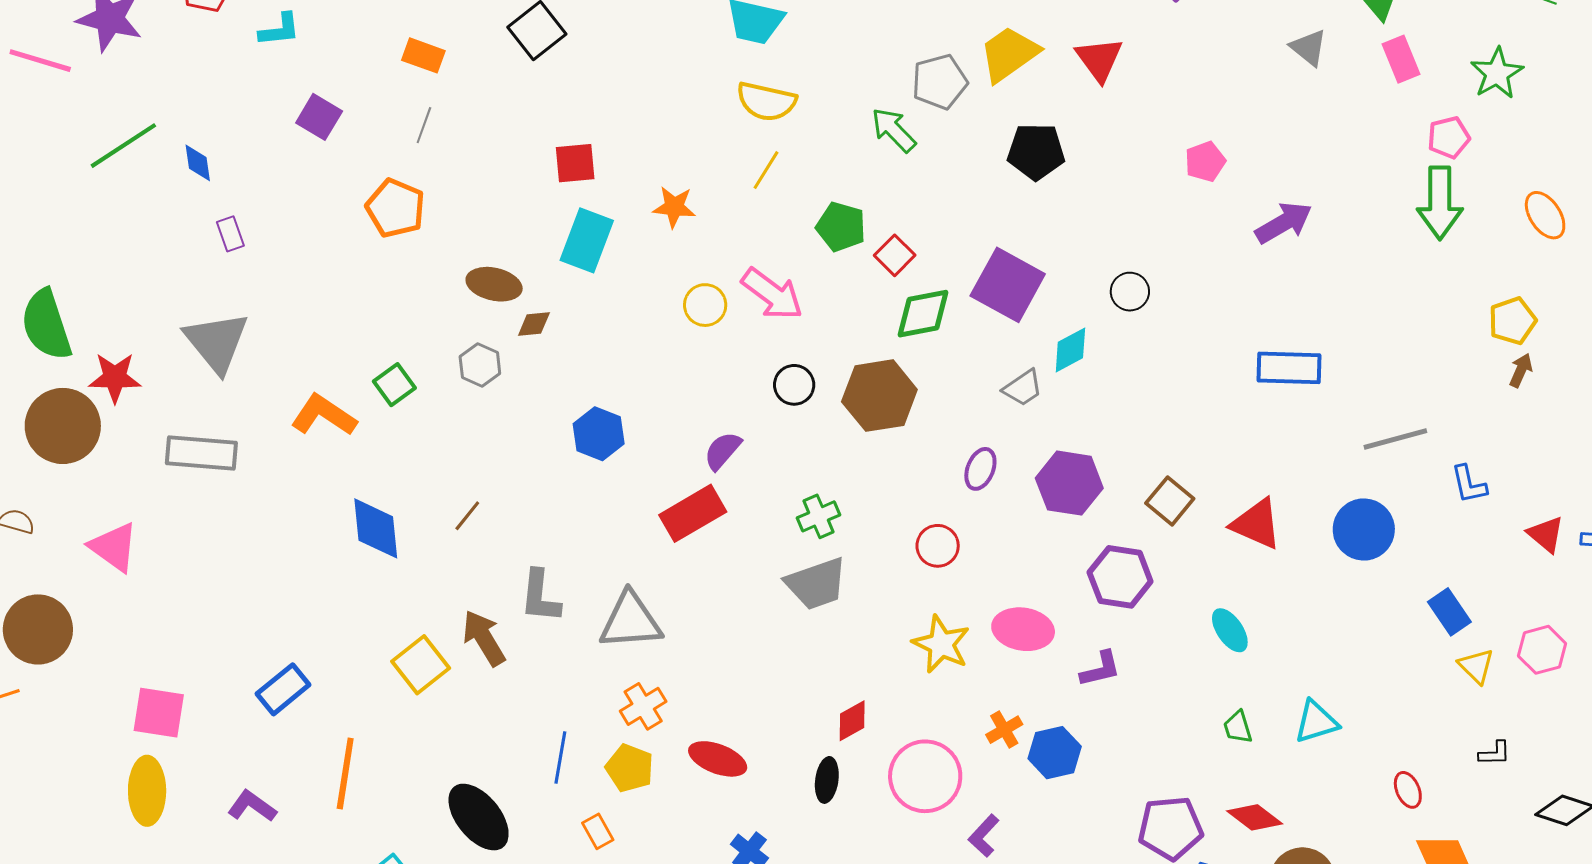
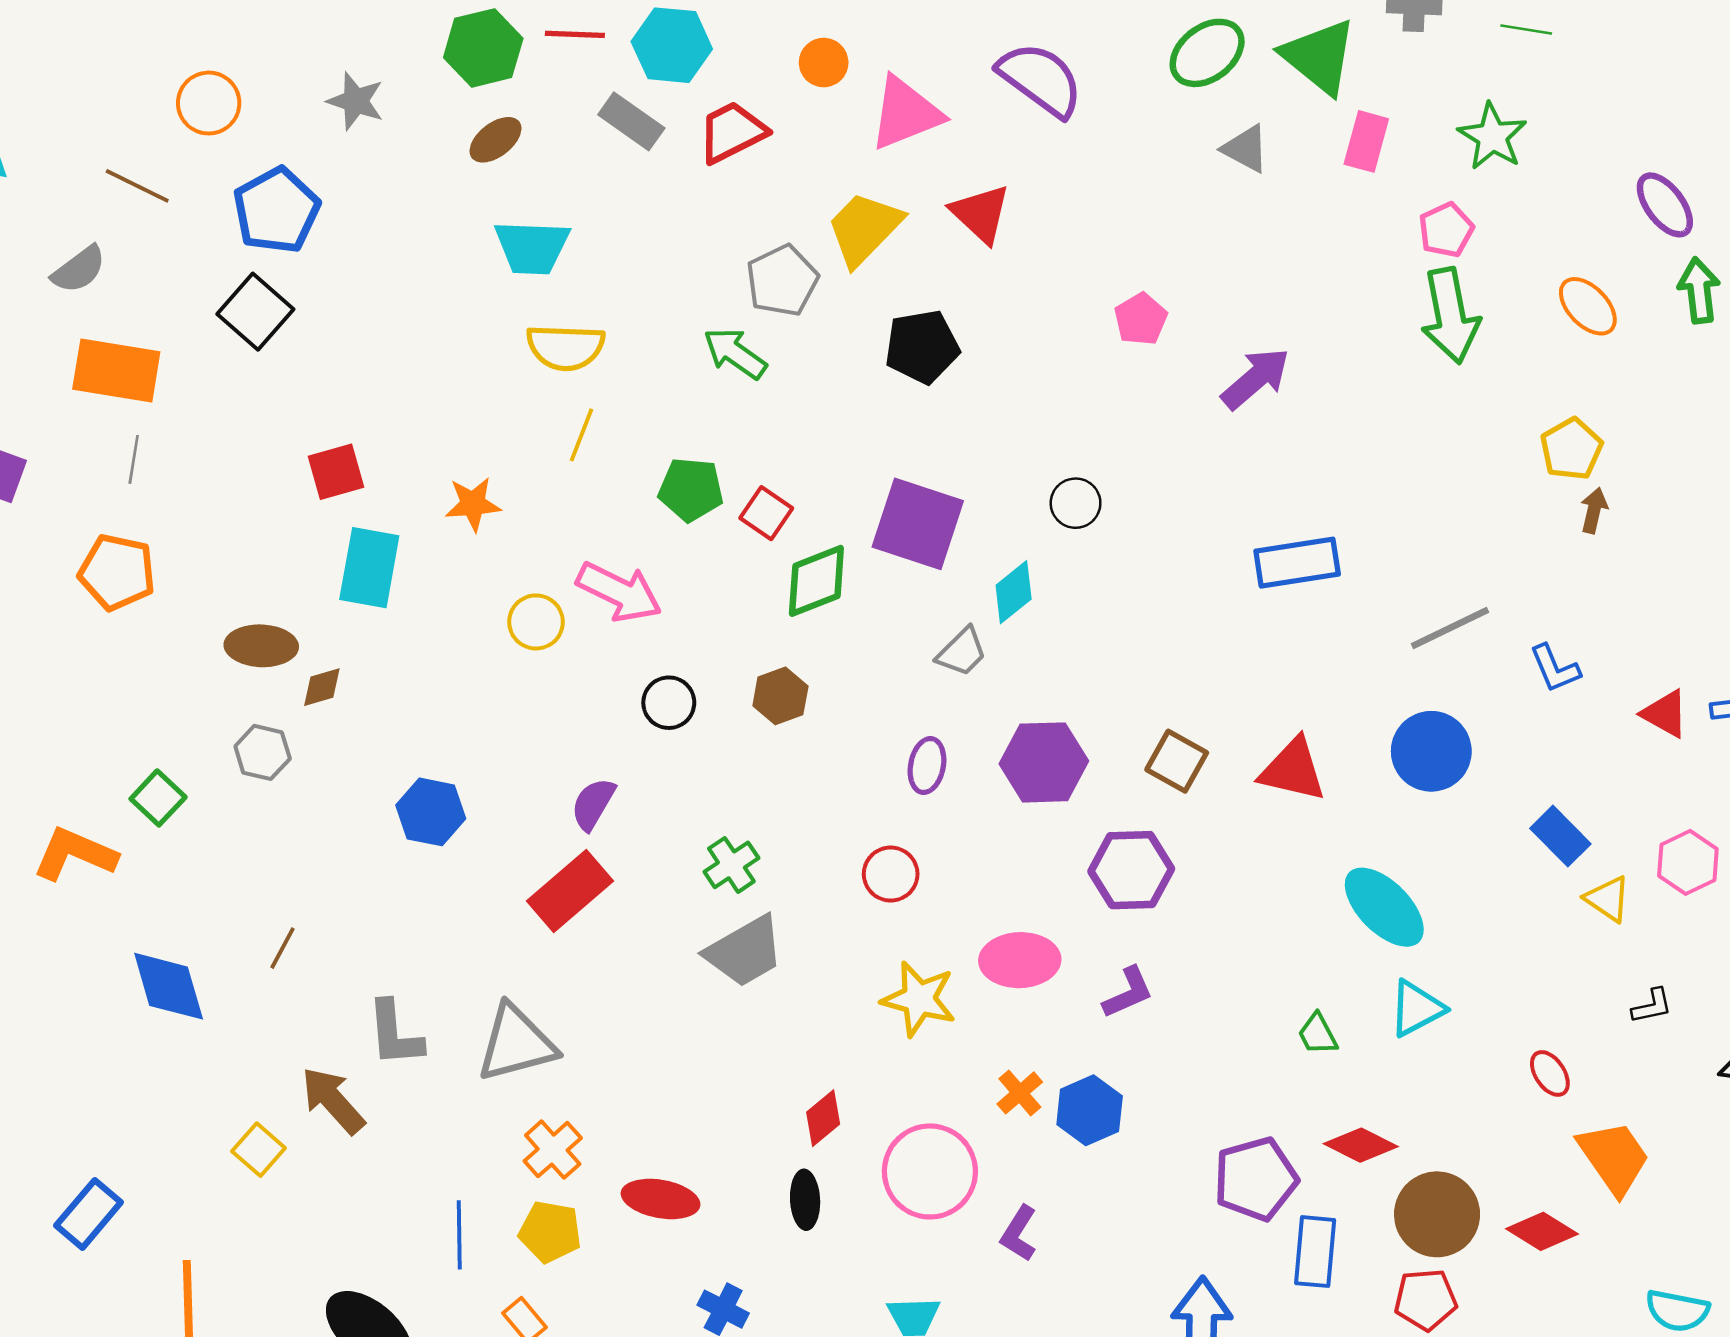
orange rectangle: (423, 55) -> (116, 370), size x1.6
pink rectangle: (1401, 59) -> (1366, 141), turned 48
brown hexagon: (879, 396) -> (780, 696), size x0.6
cyan ellipse: (1230, 630) -> (1384, 907), moved, size x1.5
yellow square: (421, 665) -> (259, 1150), size x0.7

